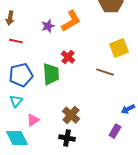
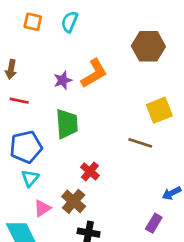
red cross: (68, 57) -> (90, 171), moved
green trapezoid: (51, 74) -> (67, 124), moved
cyan triangle: (16, 101) -> (30, 178), moved
brown cross: (71, 115) -> (74, 201), moved

